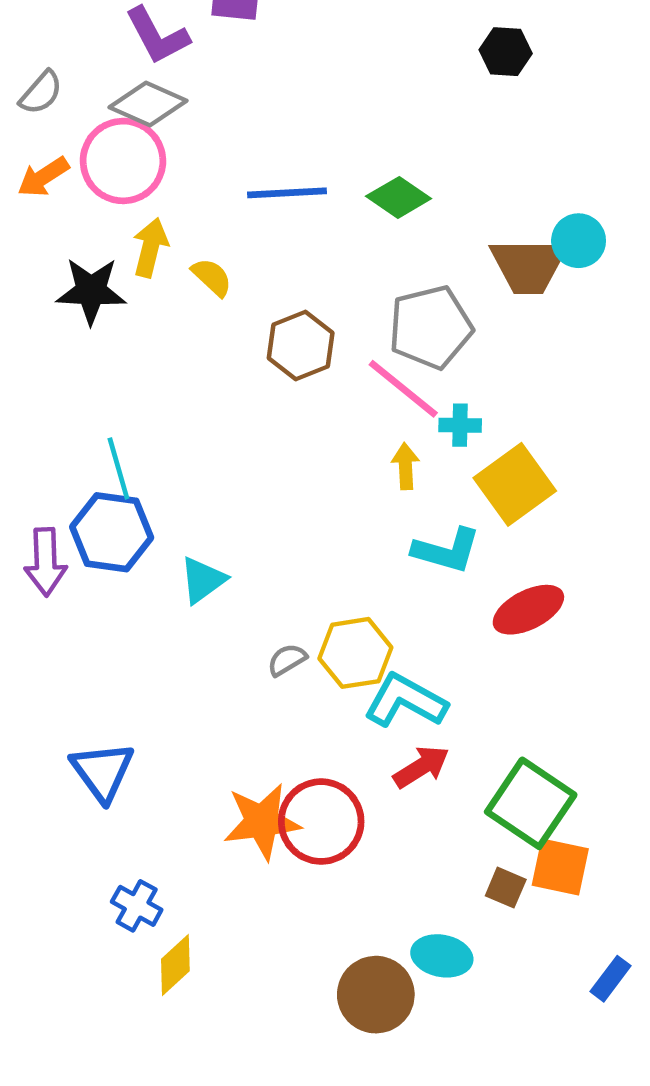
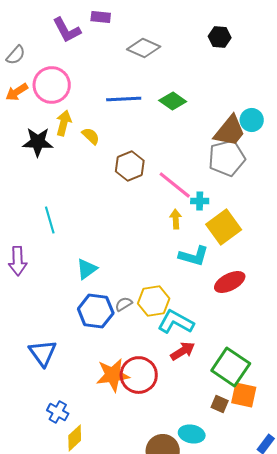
gray diamond: (148, 104) -> (144, 48), moved
brown trapezoid: (528, 266) -> (230, 131), turned -51
gray pentagon: (430, 327) -> (227, 158), moved
blue hexagon: (112, 532) -> (96, 311), moved

